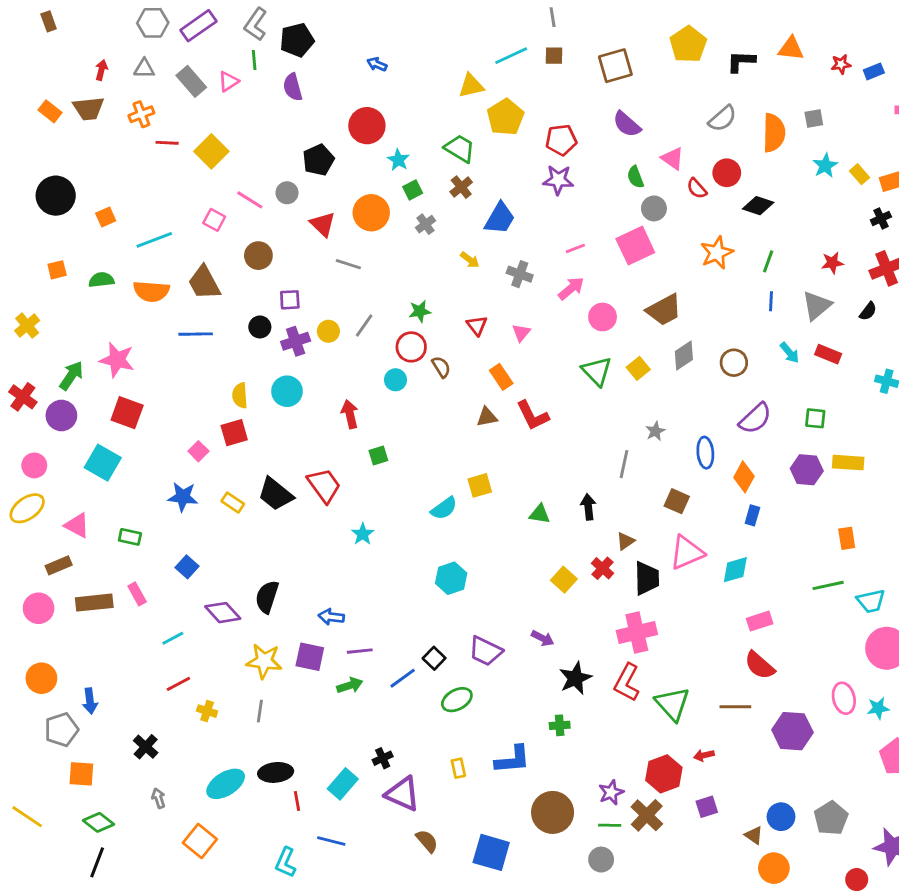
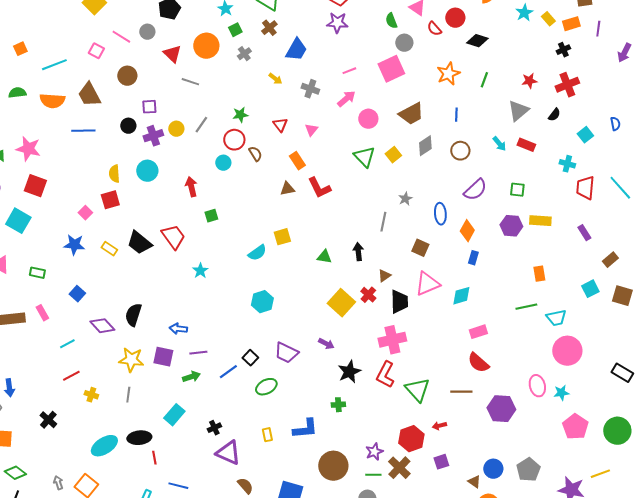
blue line: (771, 301) -> (456, 115), moved
yellow square: (564, 580) -> (341, 303), size x1.5
cyan rectangle: (343, 784) -> (174, 415), moved
gray arrow: (158, 798) -> (58, 483), moved

